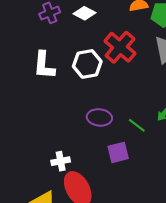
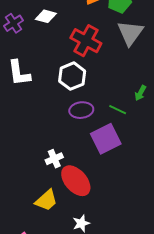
white hexagon: (87, 64) -> (72, 76), moved
purple square: (118, 152) -> (106, 139), size x1.4

